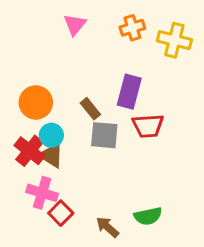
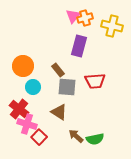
pink triangle: (75, 25) -> (73, 16), moved
purple rectangle: (129, 92) -> (79, 46), moved
red cross: (30, 151) -> (19, 109), moved
brown triangle: (51, 155) -> (59, 112), moved
brown arrow: (107, 227) -> (76, 136), moved

